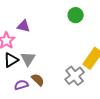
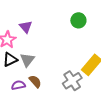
purple triangle: (24, 26) -> (26, 27), turned 32

